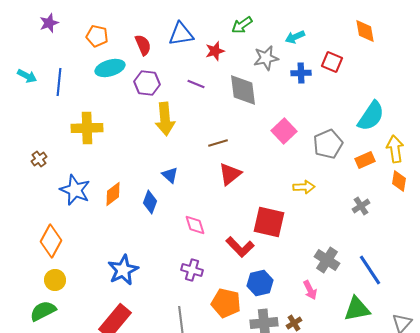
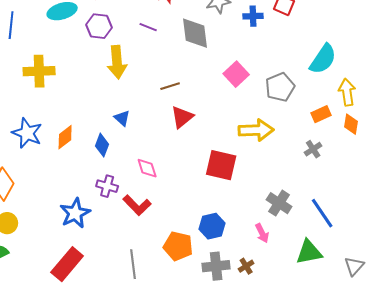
orange rectangle: (365, 160) -> (321, 114), moved
yellow arrow: (304, 187) -> (256, 130), size x1.6
red L-shape: (240, 247) -> (137, 205), moved
purple cross: (192, 270) -> (107, 186), moved

